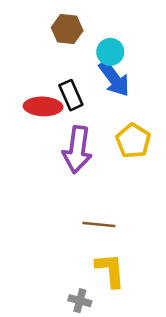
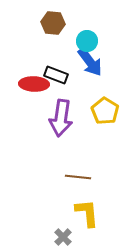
black rectangle: (71, 95) -> (56, 75), turned -45
gray cross: (80, 301) -> (63, 237), turned 30

